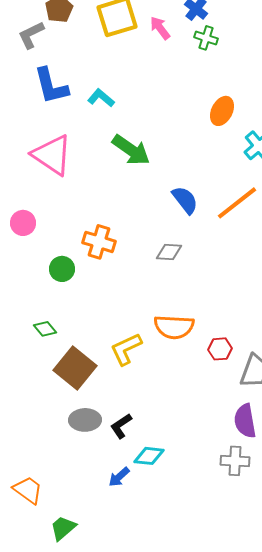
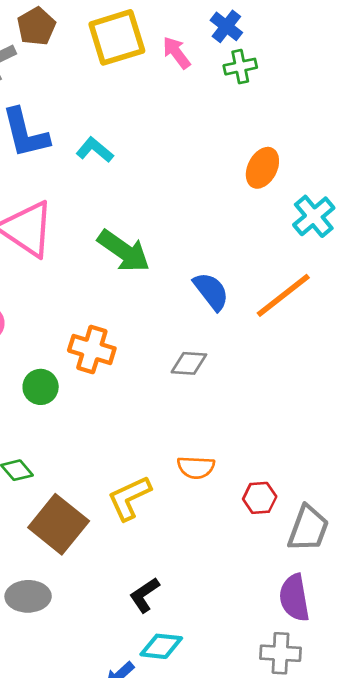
green cross: (206, 38) -> (240, 67), turned -30
green arrow: (131, 150) -> (124, 251), moved
orange semicircle: (174, 327) -> (196, 467), size x0.7
gray ellipse: (85, 420) -> (28, 596), moved
black L-shape: (121, 426) -> (145, 595), moved

